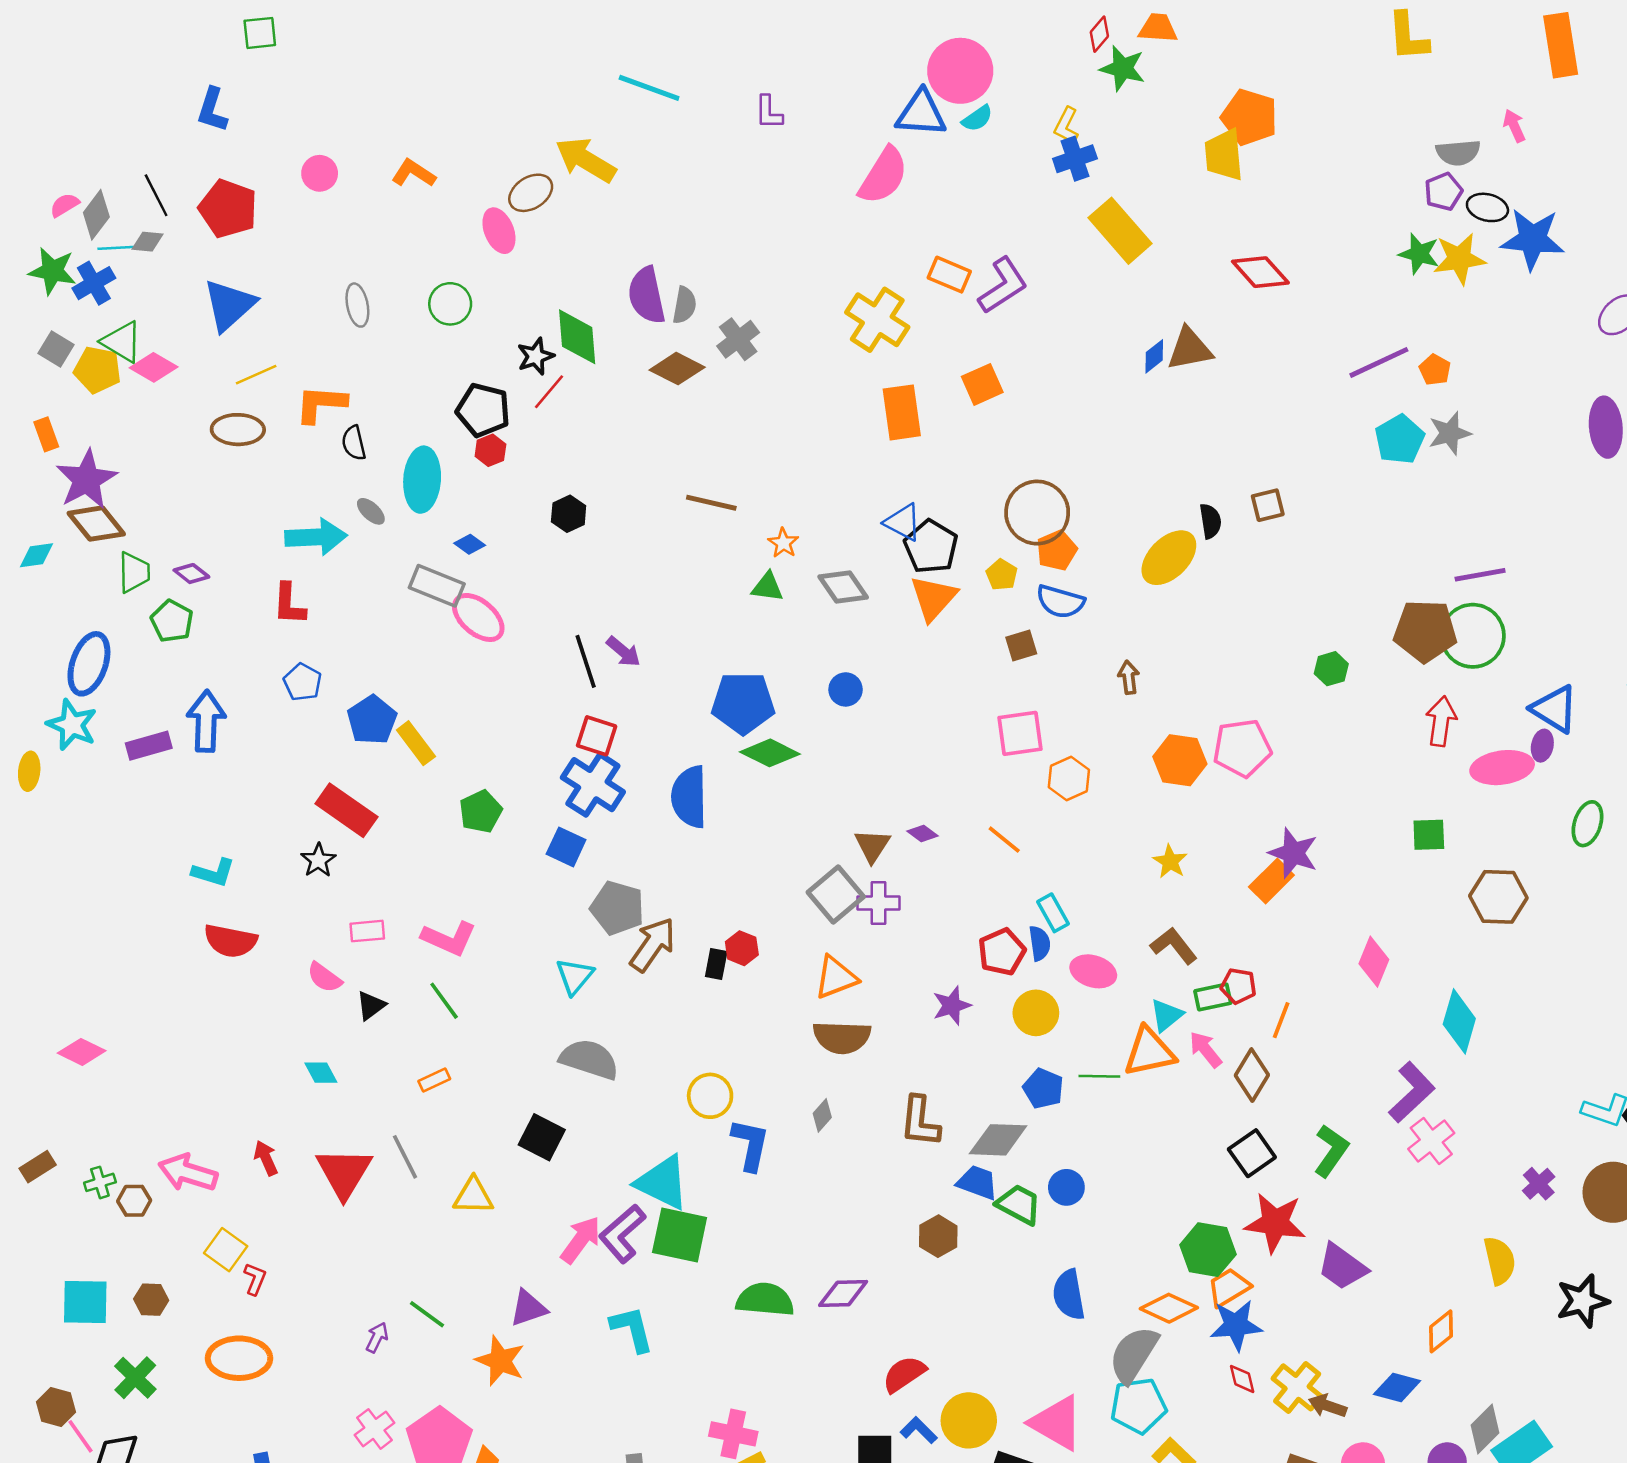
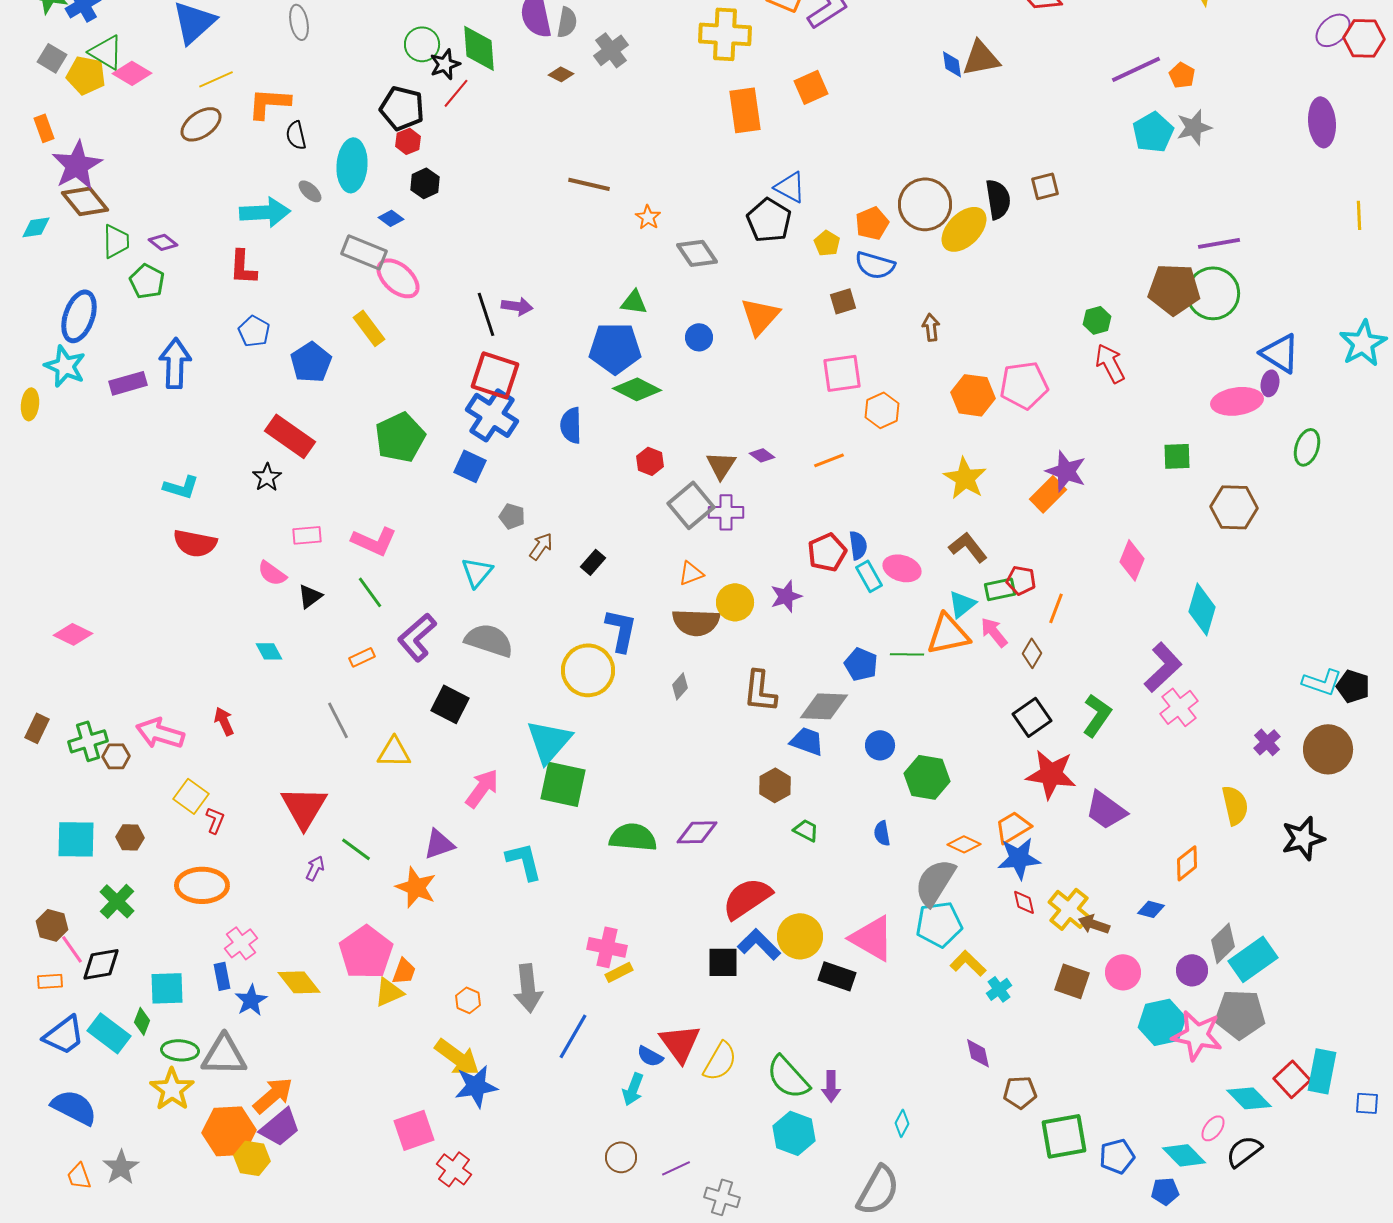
green circle: (450, 304) -> (422, 44), moved
yellow cross: (877, 320) -> (725, 34), turned -30
blue diamond: (1154, 356) -> (952, 64), turned -60
brown diamond: (677, 369) -> (561, 74), size x0.6
brown ellipse: (238, 430) -> (201, 124), turned -36
brown circle: (1037, 513) -> (925, 204), moved
black hexagon: (569, 514) -> (425, 183), moved
black semicircle: (1210, 521) -> (998, 199), size x1.4
blue triangle: (903, 522) -> (790, 187), moved
green triangle: (767, 587) -> (634, 302), moved
orange triangle: (933, 598) -> (760, 316), moved
purple arrow: (623, 652) -> (517, 306), turned -32
red arrow: (1441, 721) -> (1110, 363), moved, turned -36
red square: (597, 736) -> (495, 375), size x1.4
yellow rectangle: (416, 743) -> (369, 328), moved
blue semicircle: (689, 797) -> (571, 425), size x0.7
green pentagon: (481, 812) -> (400, 437), size x1.4
orange line: (1004, 840) -> (829, 460), turned -60
yellow star: (1170, 862) -> (965, 478), size x1.5
gray pentagon: (617, 908) -> (512, 516), size x0.6
cyan rectangle: (1053, 913) -> (869, 576), moved
brown arrow: (653, 945) -> (541, 546), size x0.6
red hexagon: (742, 948) -> (650, 461), moved
black rectangle: (716, 964) -> (593, 562), turned 30
orange triangle: (836, 977) -> (691, 573), size x0.7
yellow circle: (1036, 1013) -> (735, 602), moved
brown diamond: (1252, 1075) -> (1032, 653), size x0.7
yellow circle: (710, 1096) -> (588, 670), size x1.4
blue L-shape: (750, 1145) -> (621, 630), moved
brown rectangle: (38, 1167) -> (37, 728), turned -32
red triangle: (344, 1173) -> (304, 807), moved
green cross: (100, 1182) -> (88, 741), size x1.5
cyan triangle: (662, 1182) -> (549, 741), turned 45
green trapezoid: (1019, 1204) -> (806, 830), moved, size x0.7
purple L-shape: (622, 1234) -> (417, 637), moved
green hexagon: (1208, 1250) -> (927, 777), moved
blue semicircle: (1069, 1295) -> (882, 833), size x0.6
orange diamond: (1169, 1308) -> (964, 844), size x0.7
red semicircle: (904, 1374) -> (747, 898), size x1.4
blue diamond: (1397, 1387) -> (1151, 909), size x0.7
pink cross: (374, 1429) -> (241, 943), moved
blue L-shape: (919, 1430) -> (759, 944), size x1.4

